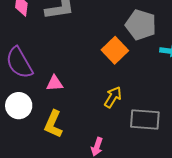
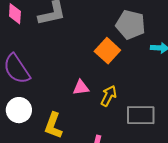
pink triangle: (55, 83) -> (81, 88), moved

